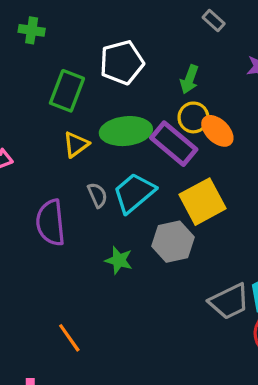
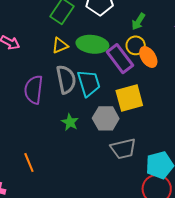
cyan trapezoid: (134, 193) -> (89, 83), turned 100
gray semicircle: (97, 195) -> (66, 79), size x1.8
gray trapezoid: (229, 301) -> (123, 149), moved

